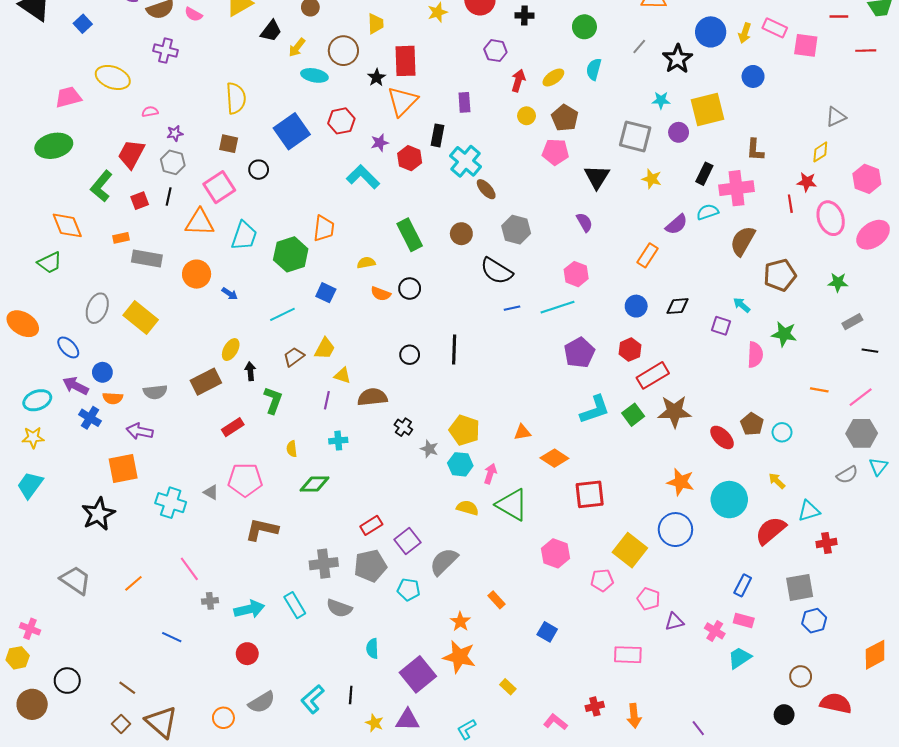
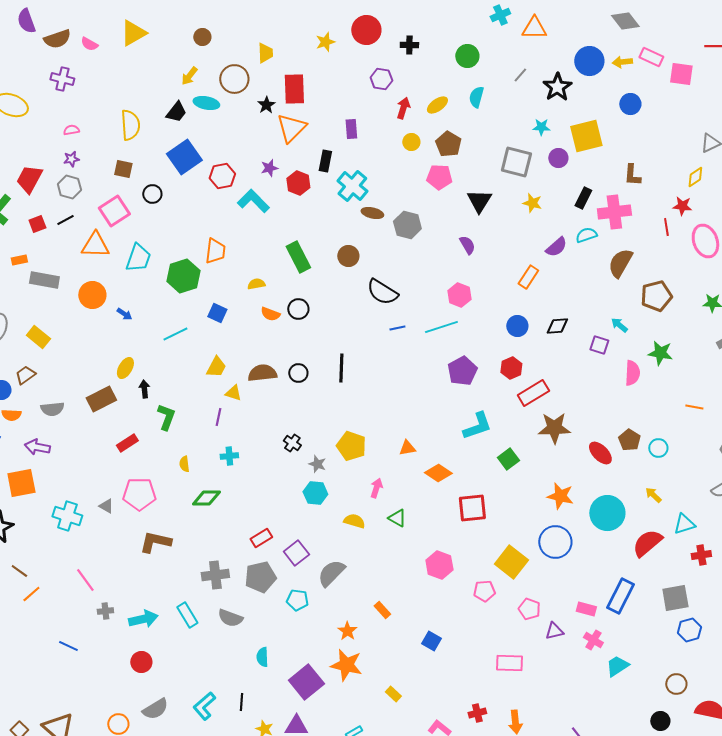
black trapezoid: (271, 31) -> (176, 112), moved
yellow arrow: (745, 33) -> (622, 62), turned 66
pink semicircle: (150, 112) -> (71, 130), moved
red hexagon: (341, 121) -> (222, 176), moved
brown ellipse: (486, 189) -> (372, 213), turned -35
black line: (169, 196) -> (65, 220), turned 48
gray hexagon: (516, 230) -> (407, 225), moved
yellow rectangle: (141, 317) -> (38, 337), size x0.7
brown trapezoid: (294, 357) -> (25, 375), moved
brown semicircle: (372, 397) -> (262, 373), moved
green square: (633, 415) -> (508, 459), moved
cyan hexagon: (460, 464) -> (315, 493), moved
green triangle: (512, 505) -> (397, 518), size x0.6
blue rectangle: (743, 585) -> (620, 596), size x1.6
pink rectangle: (744, 621) -> (586, 609), moved
brown line: (127, 688) -> (19, 571), moved

